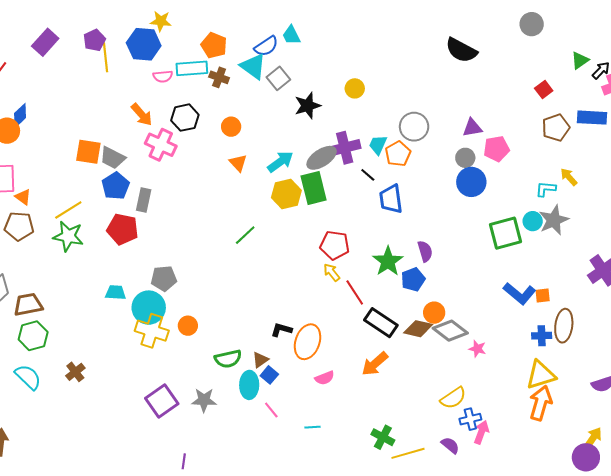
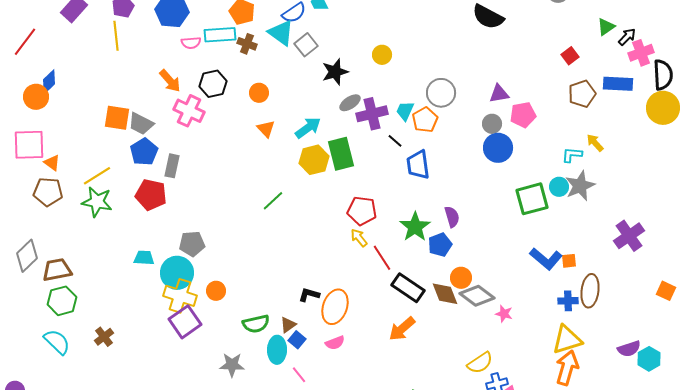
yellow line: (105, 57) -> (116, 36), moved
gray ellipse: (322, 158) -> (350, 103), moved, size x0.7
brown diamond: (418, 329) -> (445, 294), turned 56
pink semicircle: (325, 378) -> (335, 343), moved
purple square: (162, 401) -> (185, 322), moved

